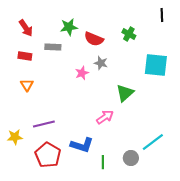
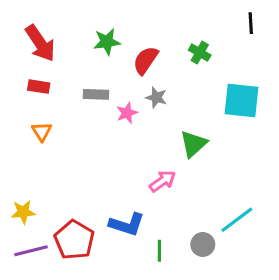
red arrow: (26, 28) -> (40, 43), size x1.4
red semicircle: (94, 39) -> (146, 60), turned 102
gray rectangle: (53, 47) -> (96, 94), moved
purple line: (44, 124) -> (31, 251), moved

